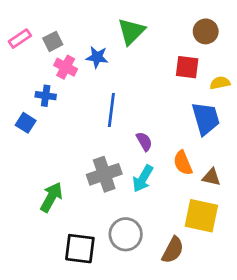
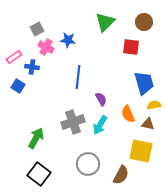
green triangle: (131, 31) -> (105, 22), moved
pink rectangle: (20, 39) -> (14, 57), moved
yellow semicircle: (220, 83) -> (154, 105), moved
black square: (80, 249) -> (39, 174), moved, turned 30

